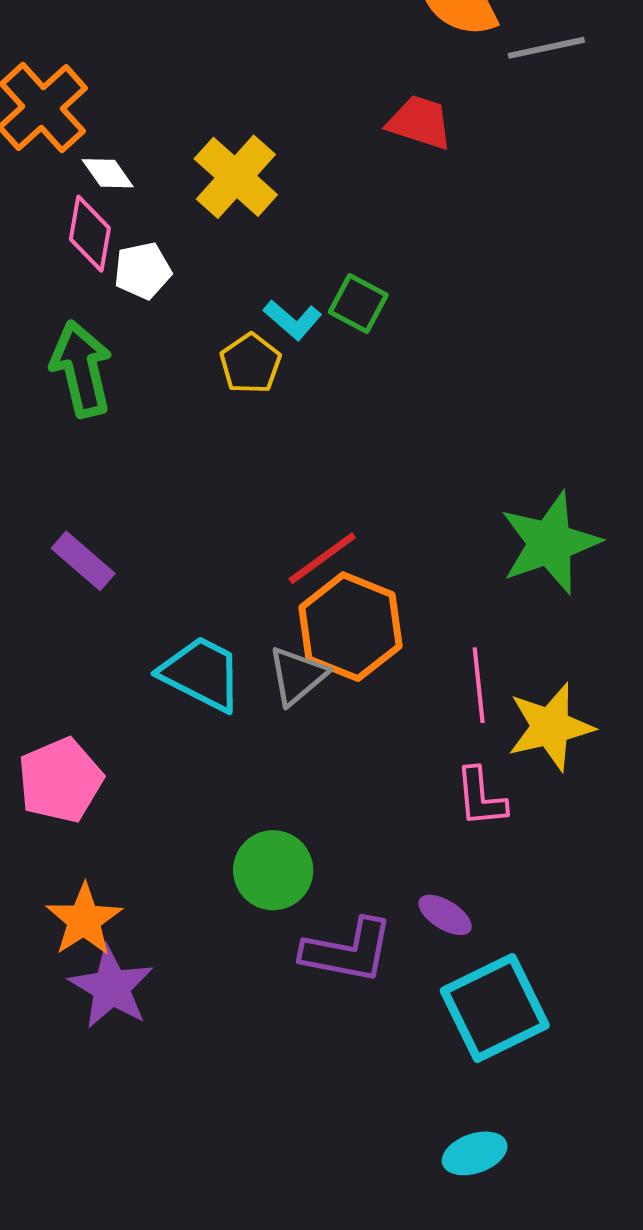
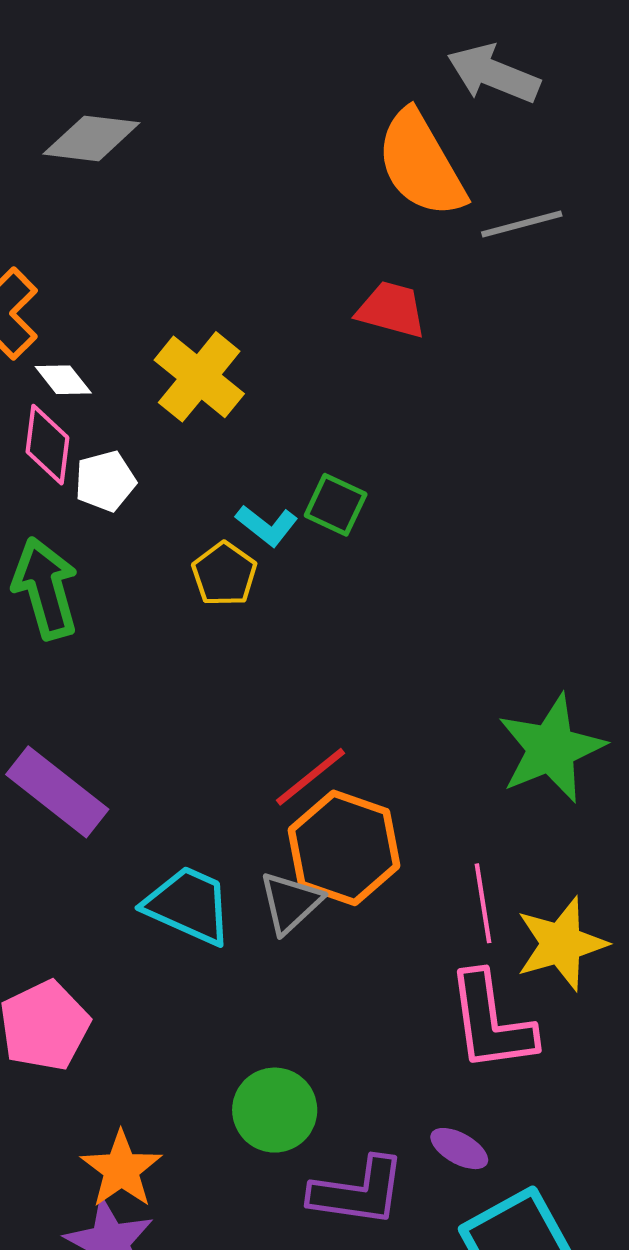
purple rectangle: (83, 561) -> (57, 792), size x1.5
pink L-shape: (481, 797) -> (491, 1022), size x1.6
orange star: (84, 920) -> (121, 1169), moved

